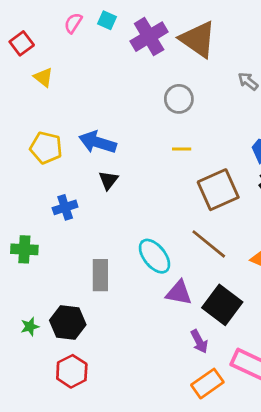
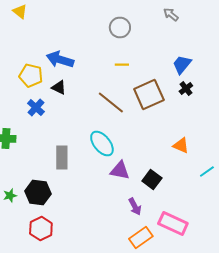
yellow pentagon: (46, 148) -> (31, 76), moved
black triangle: (108, 180) -> (59, 88), moved, turned -42
blue cross: (65, 207) -> (36, 108), turned -30
brown line: (209, 244) -> (111, 102), moved
black square: (222, 305) -> (152, 180), size x0.7

